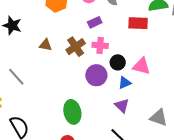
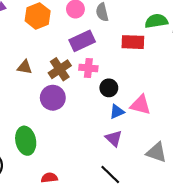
purple rectangle: (95, 22) -> (82, 41), size x1.5
pink triangle: (141, 66) -> (140, 105), moved
purple circle: (96, 75) -> (53, 98), moved
green ellipse: (72, 112) -> (26, 141), moved

